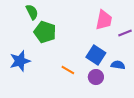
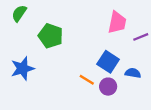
green semicircle: (32, 12) -> (19, 13), moved, turned -119
orange line: (68, 70) -> (87, 80), moved

